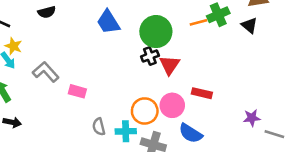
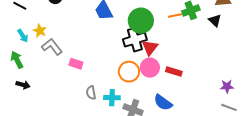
yellow star: (13, 46) -> (40, 31), moved
black cross: (150, 56) -> (135, 40), size x1.6
pink circle: (172, 105) -> (150, 68), moved
orange circle: (145, 111) -> (129, 72), moved
purple star: (252, 118) -> (227, 86), moved

